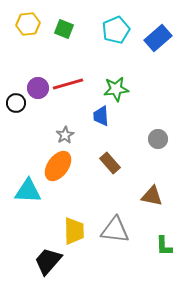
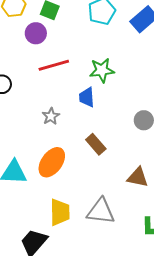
purple circle: (38, 88) -> (36, 33), moved
orange ellipse: (58, 166) -> (52, 162), moved

